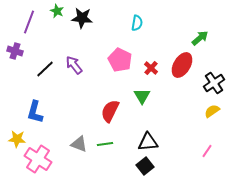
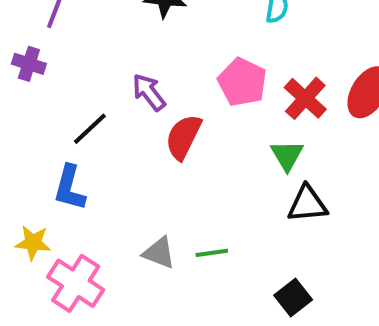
red cross: (151, 68) -> (305, 98), size x1.5
black line: (45, 69) -> (90, 129), moved
red semicircle: (110, 111) -> (183, 137), moved
black triangle: (148, 142) -> (307, 204), moved

